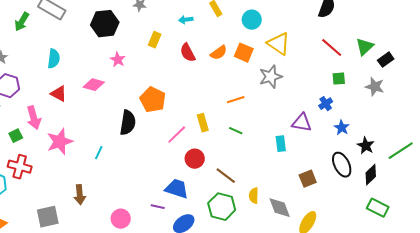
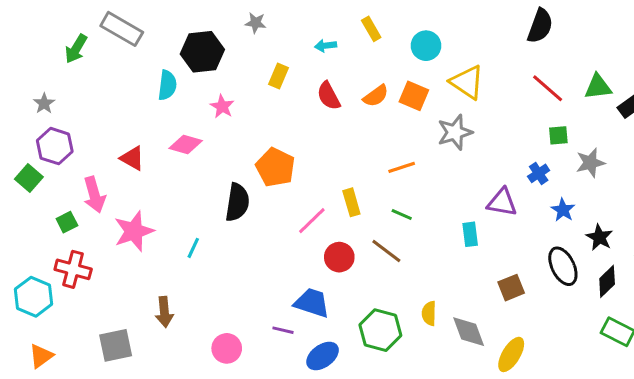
green triangle: (365, 47) -> (598, 87), turned 36
cyan semicircle: (54, 59) -> (167, 85), moved
gray star: (375, 87) -> (590, 163), moved, turned -30
brown line: (226, 176) -> (386, 251), moved

